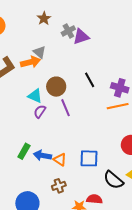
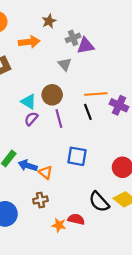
gray triangle: (39, 52) -> (65, 64), moved
orange arrow: (30, 62) -> (29, 42), moved
black line: (90, 80) -> (88, 112), moved
orange line: (118, 106) -> (96, 94), moved
blue square: (89, 158) -> (77, 156), moved

